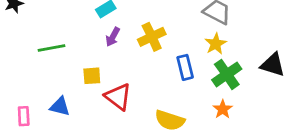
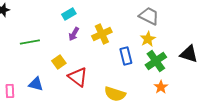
yellow square: (92, 76) -> (59, 62), turned -32
orange star: (223, 109) -> (161, 87), moved

